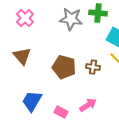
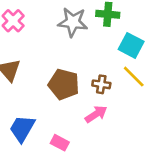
pink arrow: (88, 105) -> (96, 114), moved

